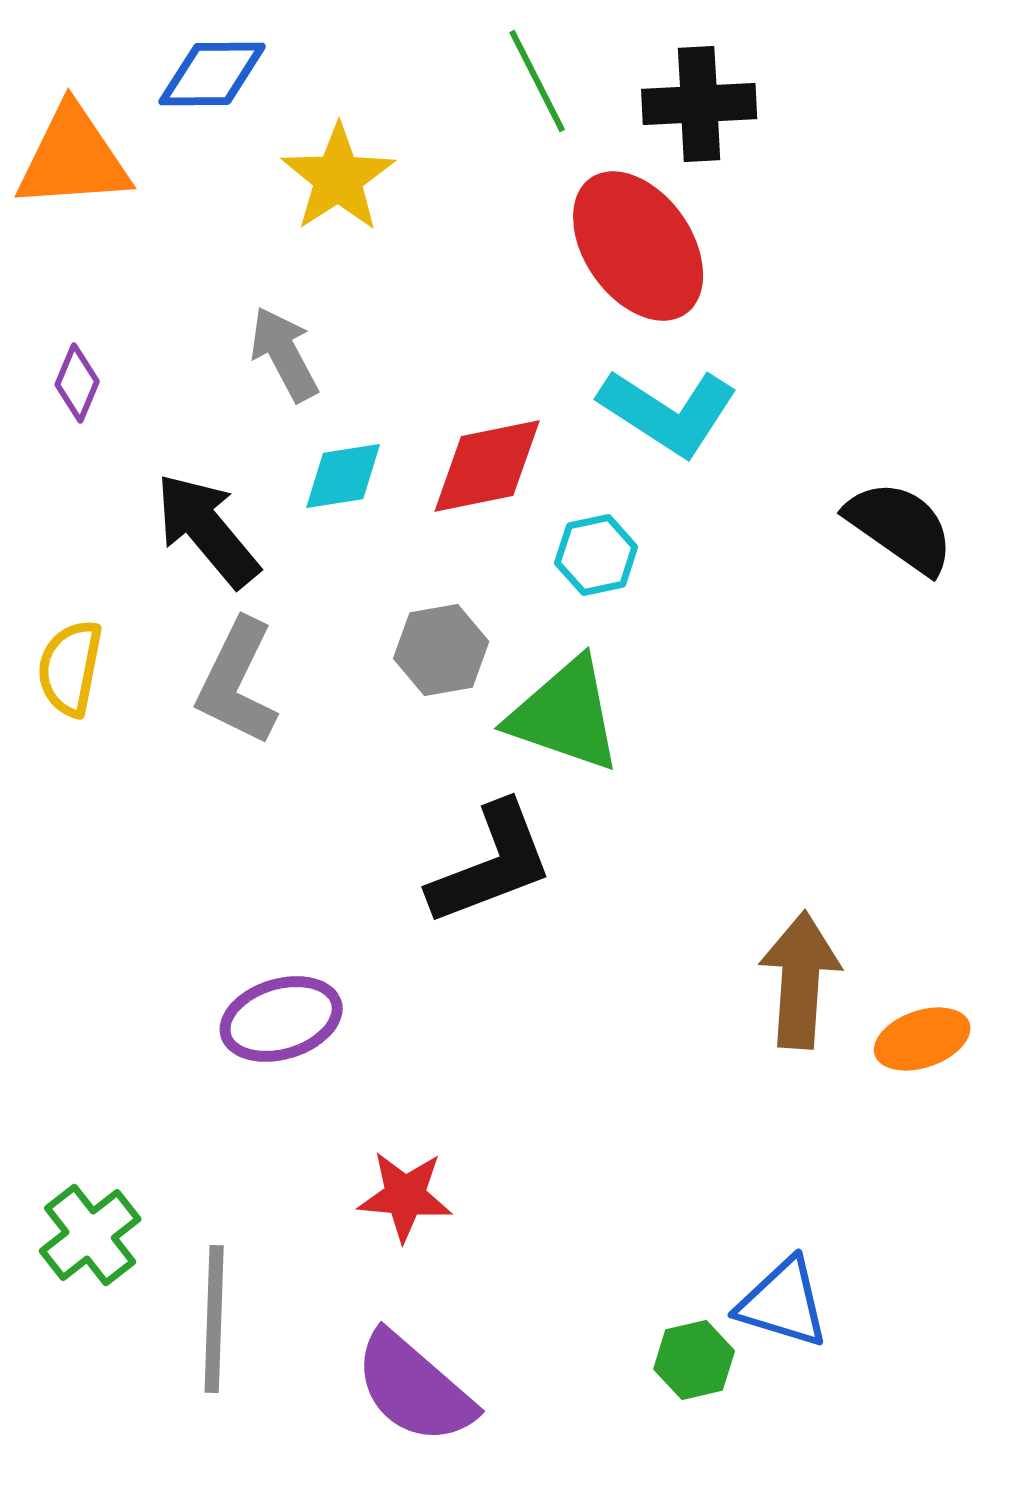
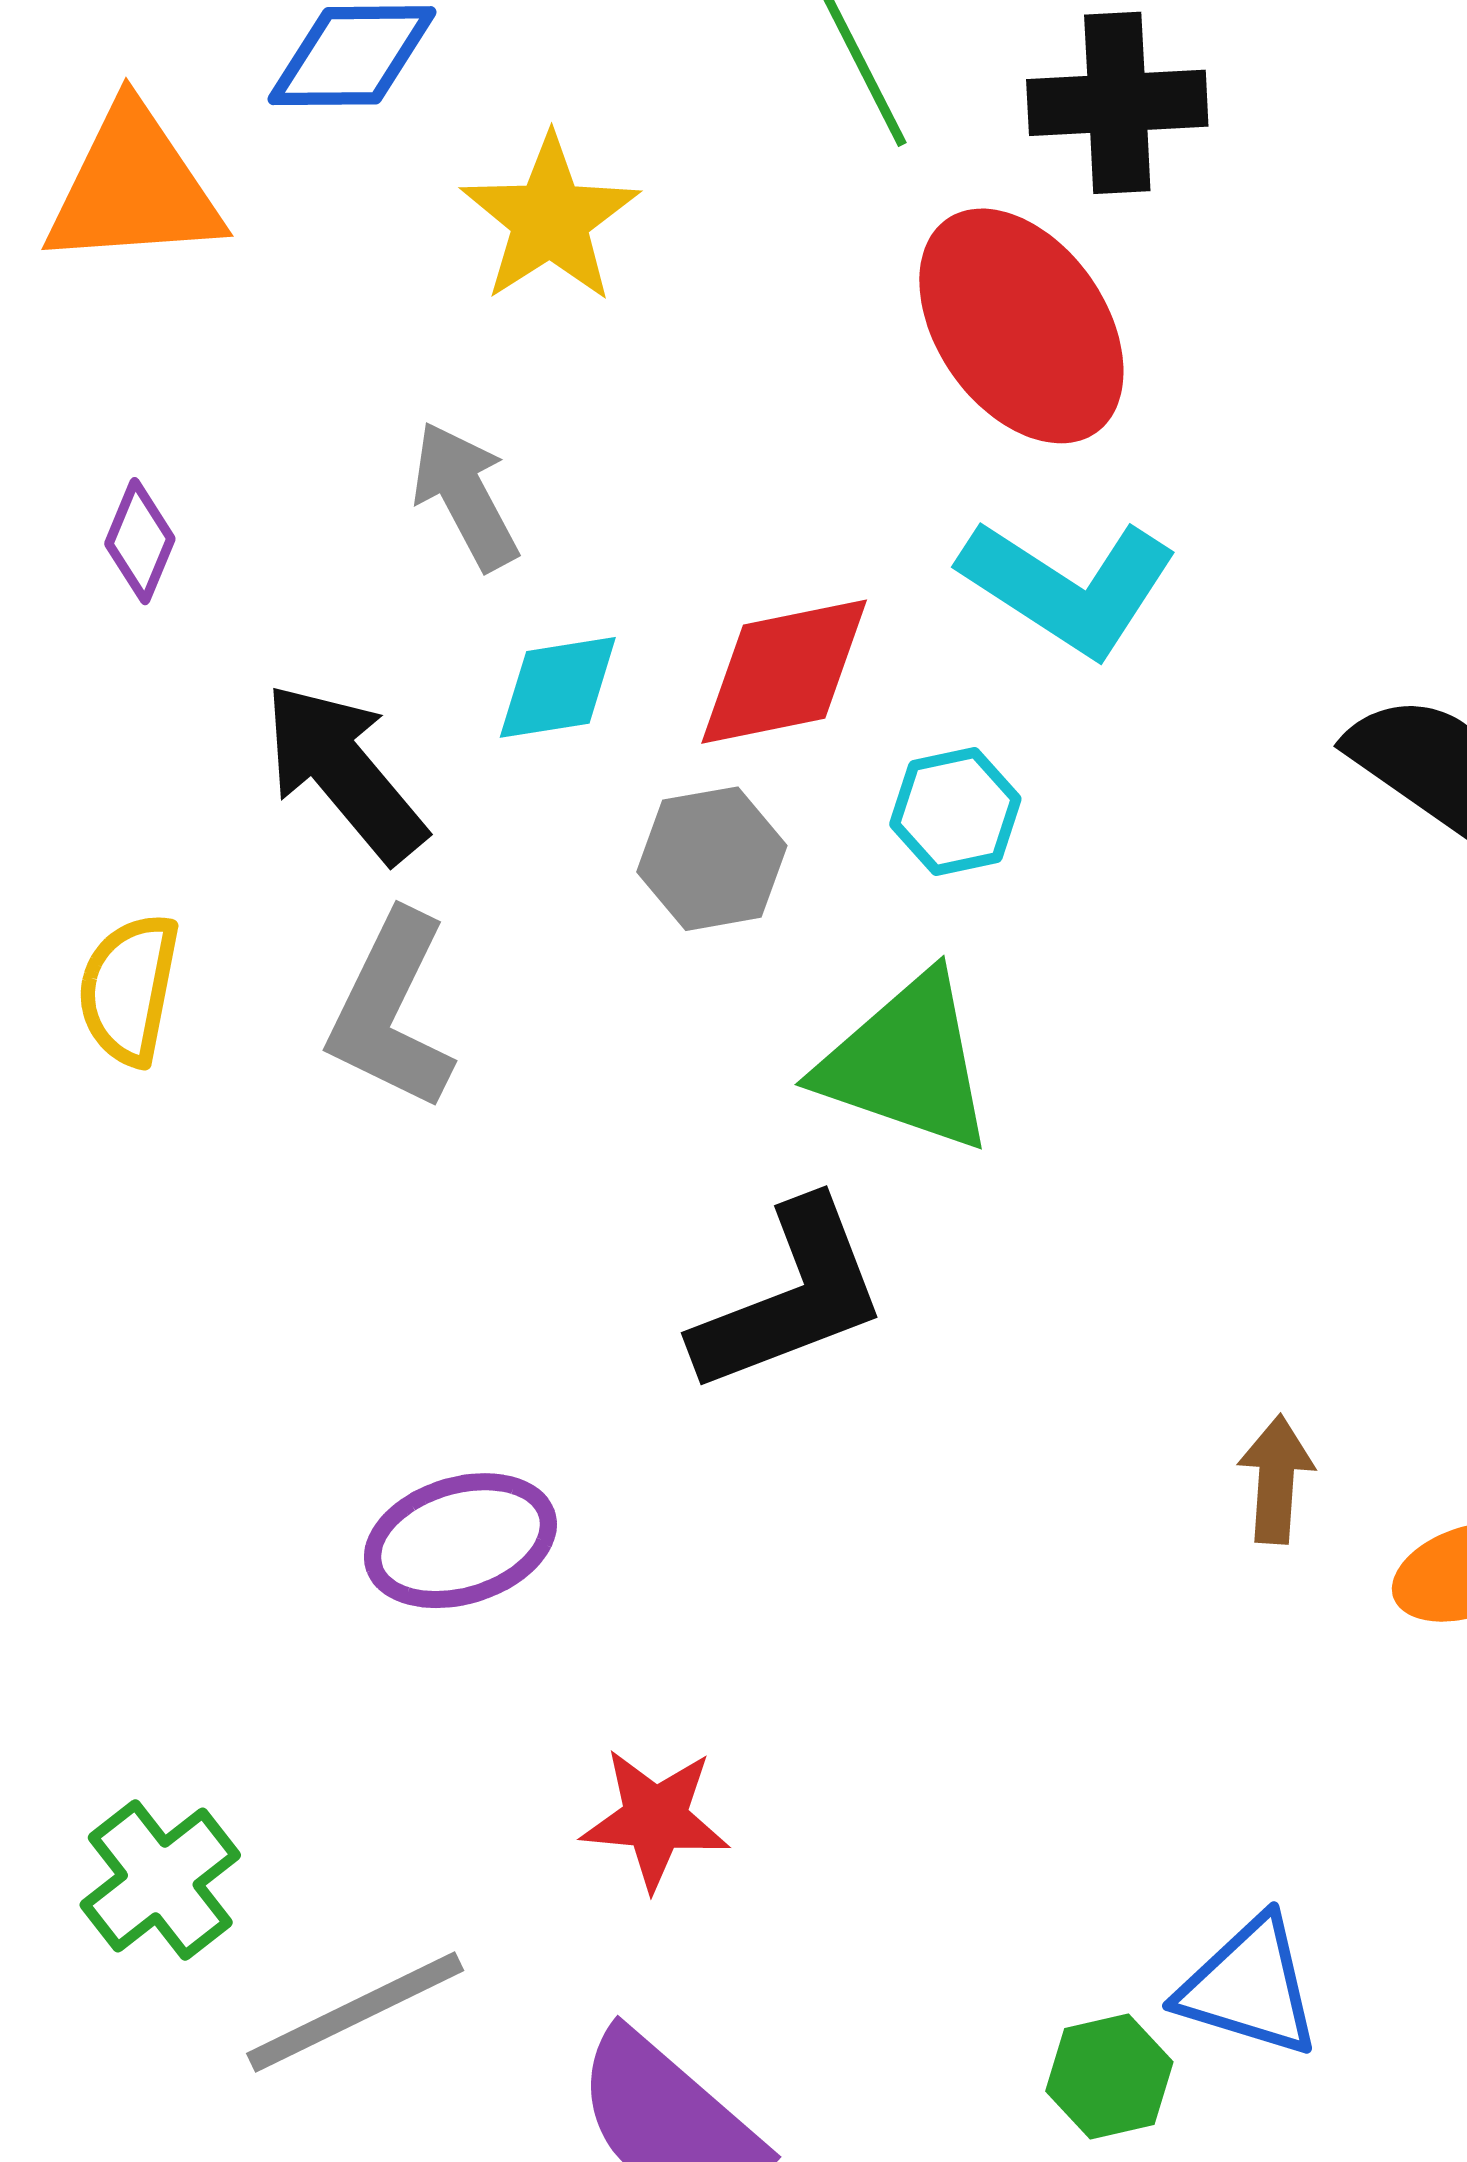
gray hexagon: (441, 650) -> (712, 859), moved
brown arrow: (800, 980) -> (1276, 1479), size x0.6
gray line: (214, 1319) -> (355, 2012), turned 62

